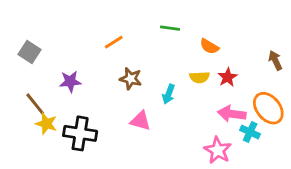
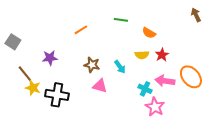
gray square: (30, 52) -> (13, 42), moved
brown arrow: (275, 60) -> (196, 15), moved
brown star: (131, 79) -> (92, 65), moved
cyan arrow: (169, 94) -> (120, 67), turned -56
cyan cross: (250, 132) -> (145, 89), moved

